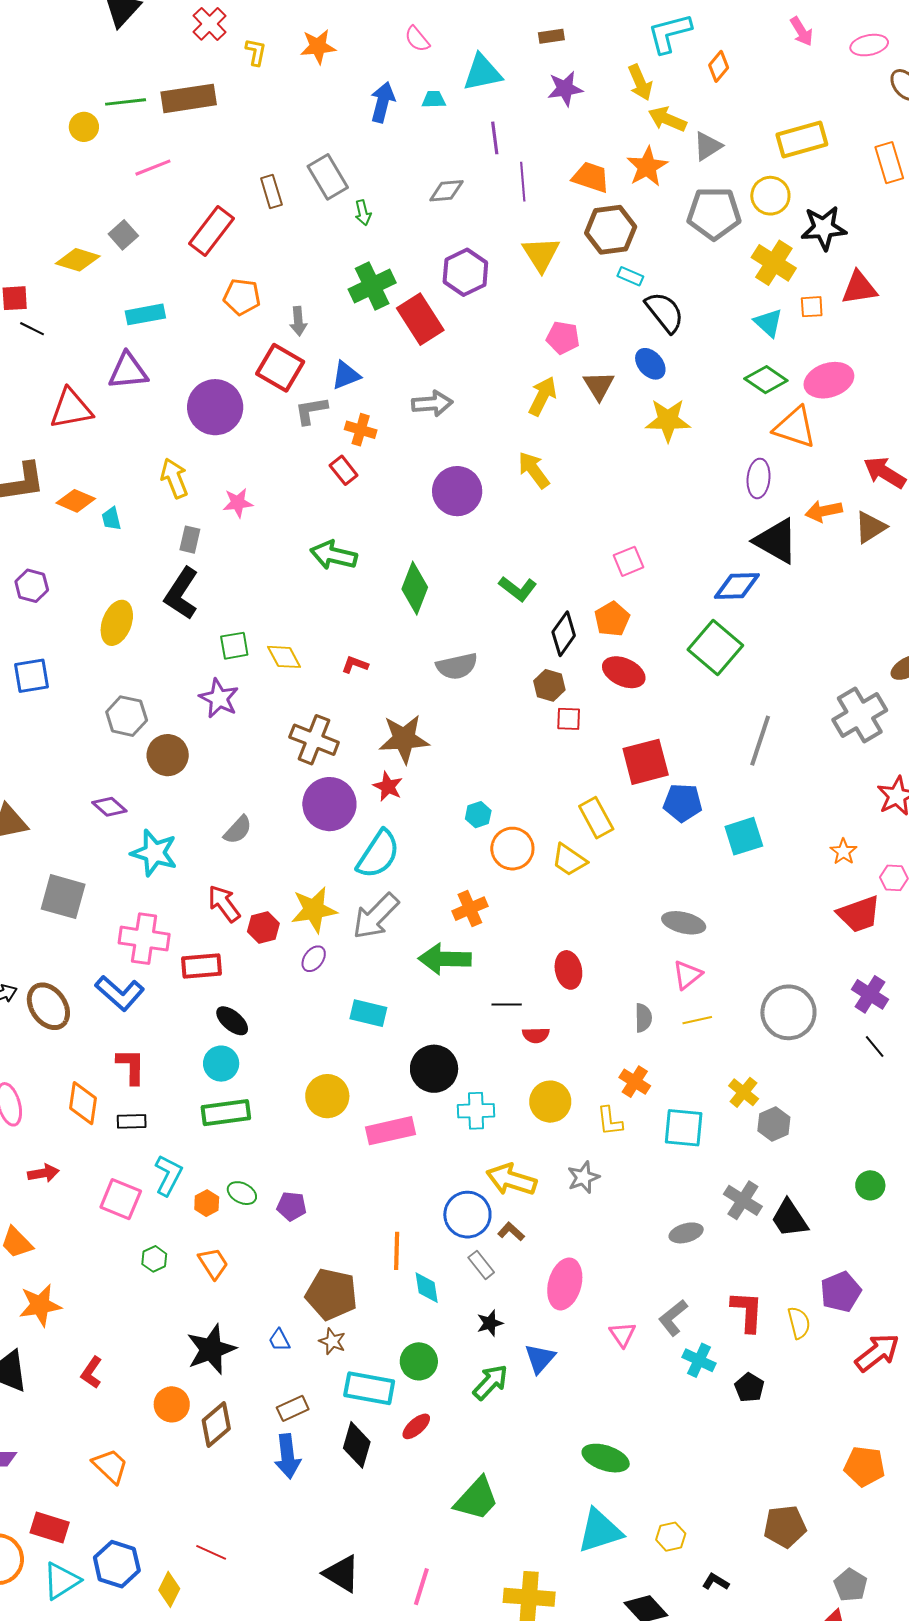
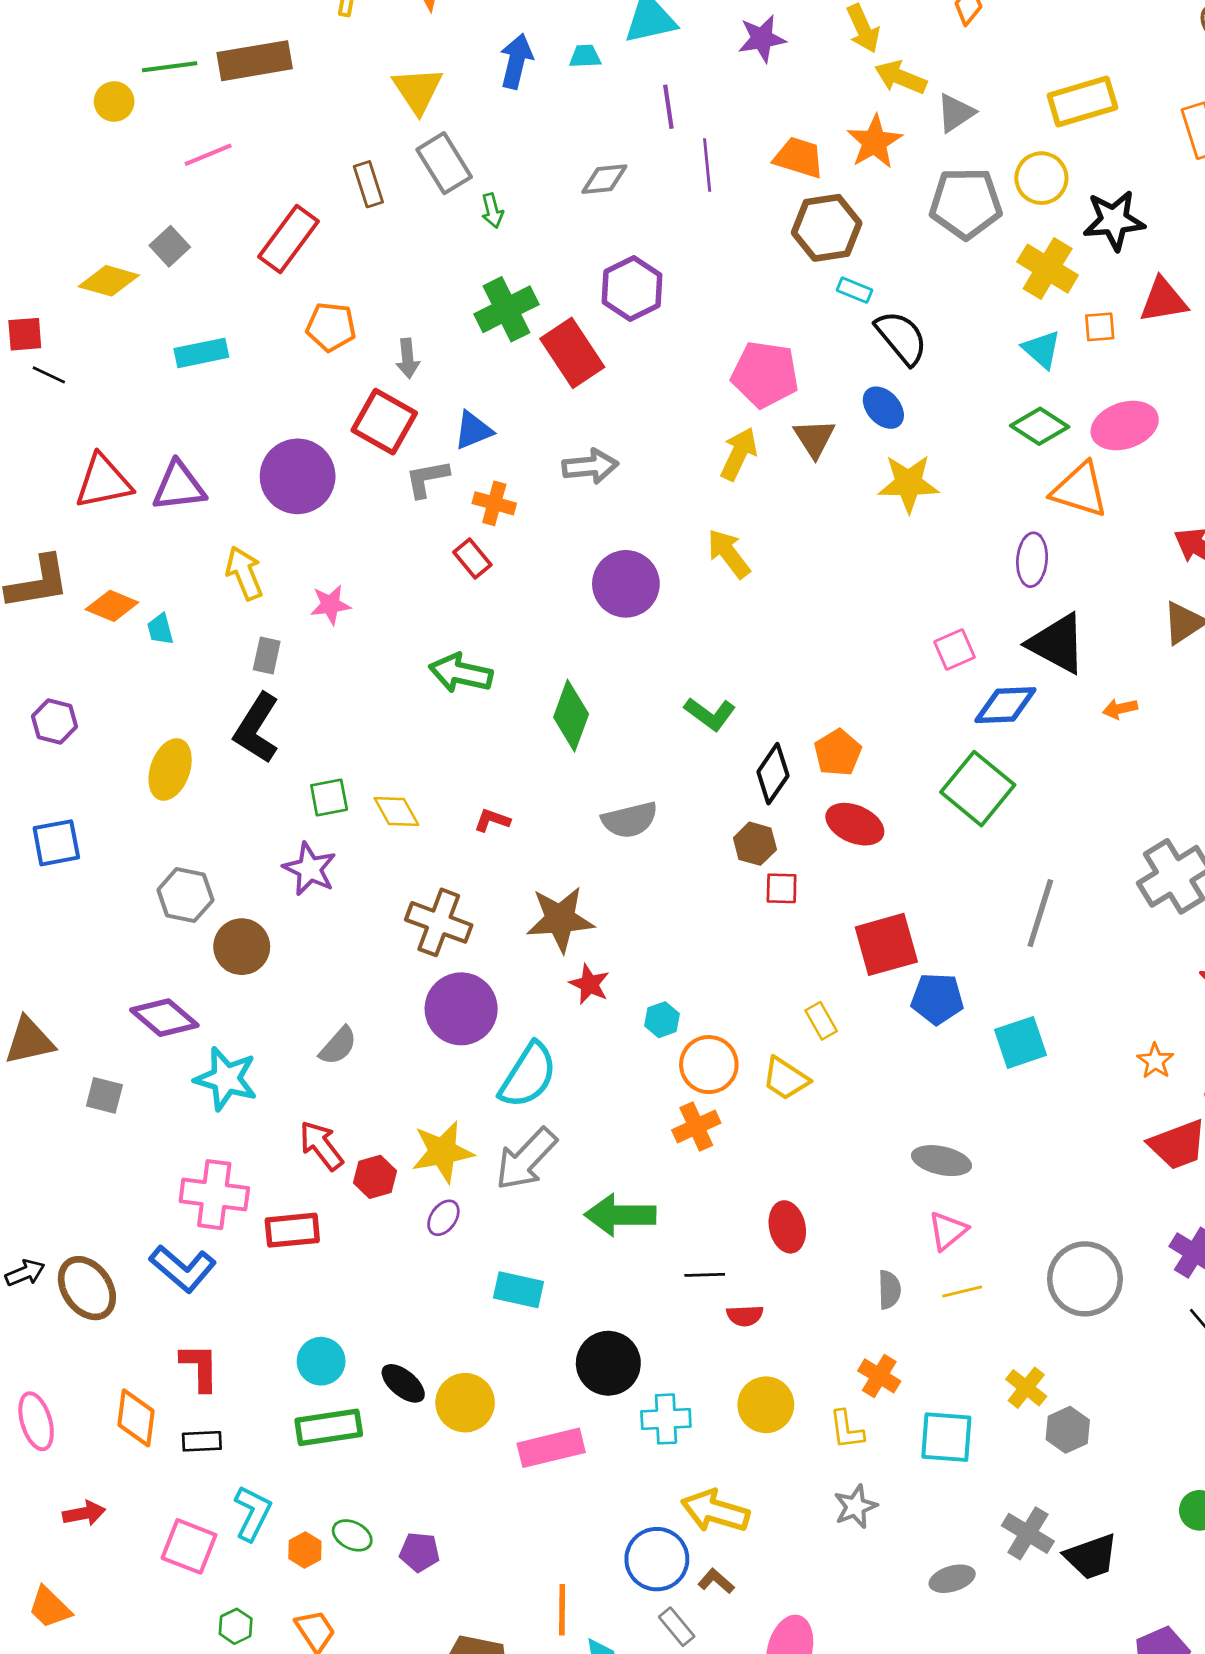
yellow triangle: (541, 254) -> (418, 90), moved
pink pentagon: (563, 338) -> (765, 374), size x1.5
purple triangle: (128, 371) -> (179, 486), moved
orange arrow: (824, 511) -> (1120, 709), moved, size x0.7
pink square: (628, 561) -> (955, 650), moved
red star: (388, 787) -> (589, 984), moved
purple diamond: (109, 807) -> (164, 1018), size x1.4
yellow rectangle: (596, 818) -> (821, 1021), size x0.7
gray square: (63, 897) -> (104, 1095), moved, size x0.6
orange cross: (470, 909) -> (696, 1126), moved
black ellipse: (232, 1021) -> (403, 1383), moved
gray star: (583, 1177) -> (855, 1507), moved
black trapezoid: (789, 1218) -> (1091, 1557), turned -75

